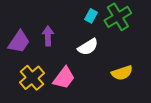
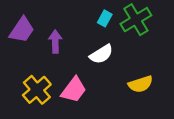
purple trapezoid: (19, 42) -> (22, 30), moved

